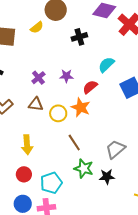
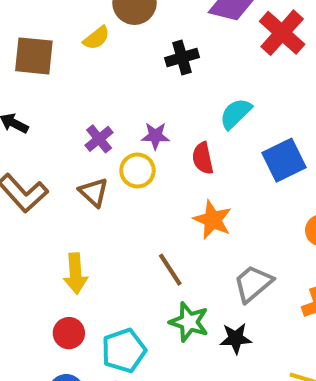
red semicircle: (90, 87) -> (203, 158), turned -63
brown triangle: (36, 104) -> (94, 192), turned 35
orange star: (81, 107) -> (213, 220), moved
yellow circle: (58, 113) -> (137, 170), moved

